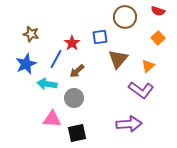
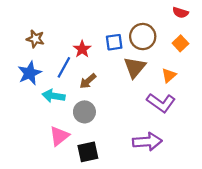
brown circle: (125, 17) -> (143, 37), moved
pink triangle: (52, 119) -> (59, 136), turned -42

